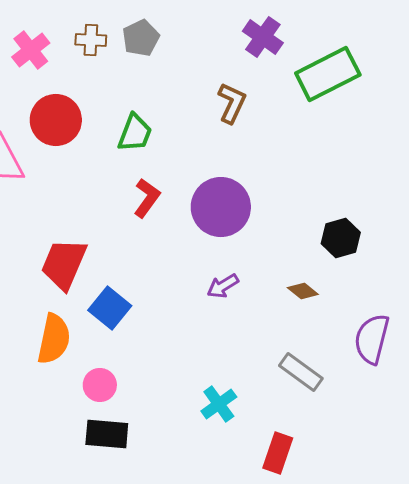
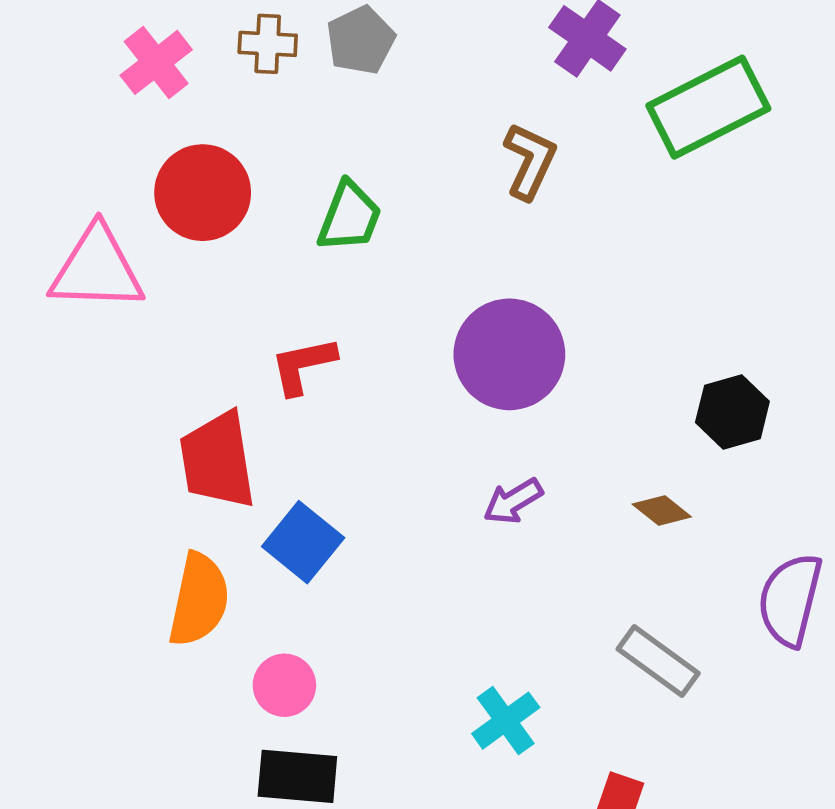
red L-shape: (147, 198) -> (303, 365), moved, turned -138
red trapezoid: (64, 264) -> (218, 460), turned -32

